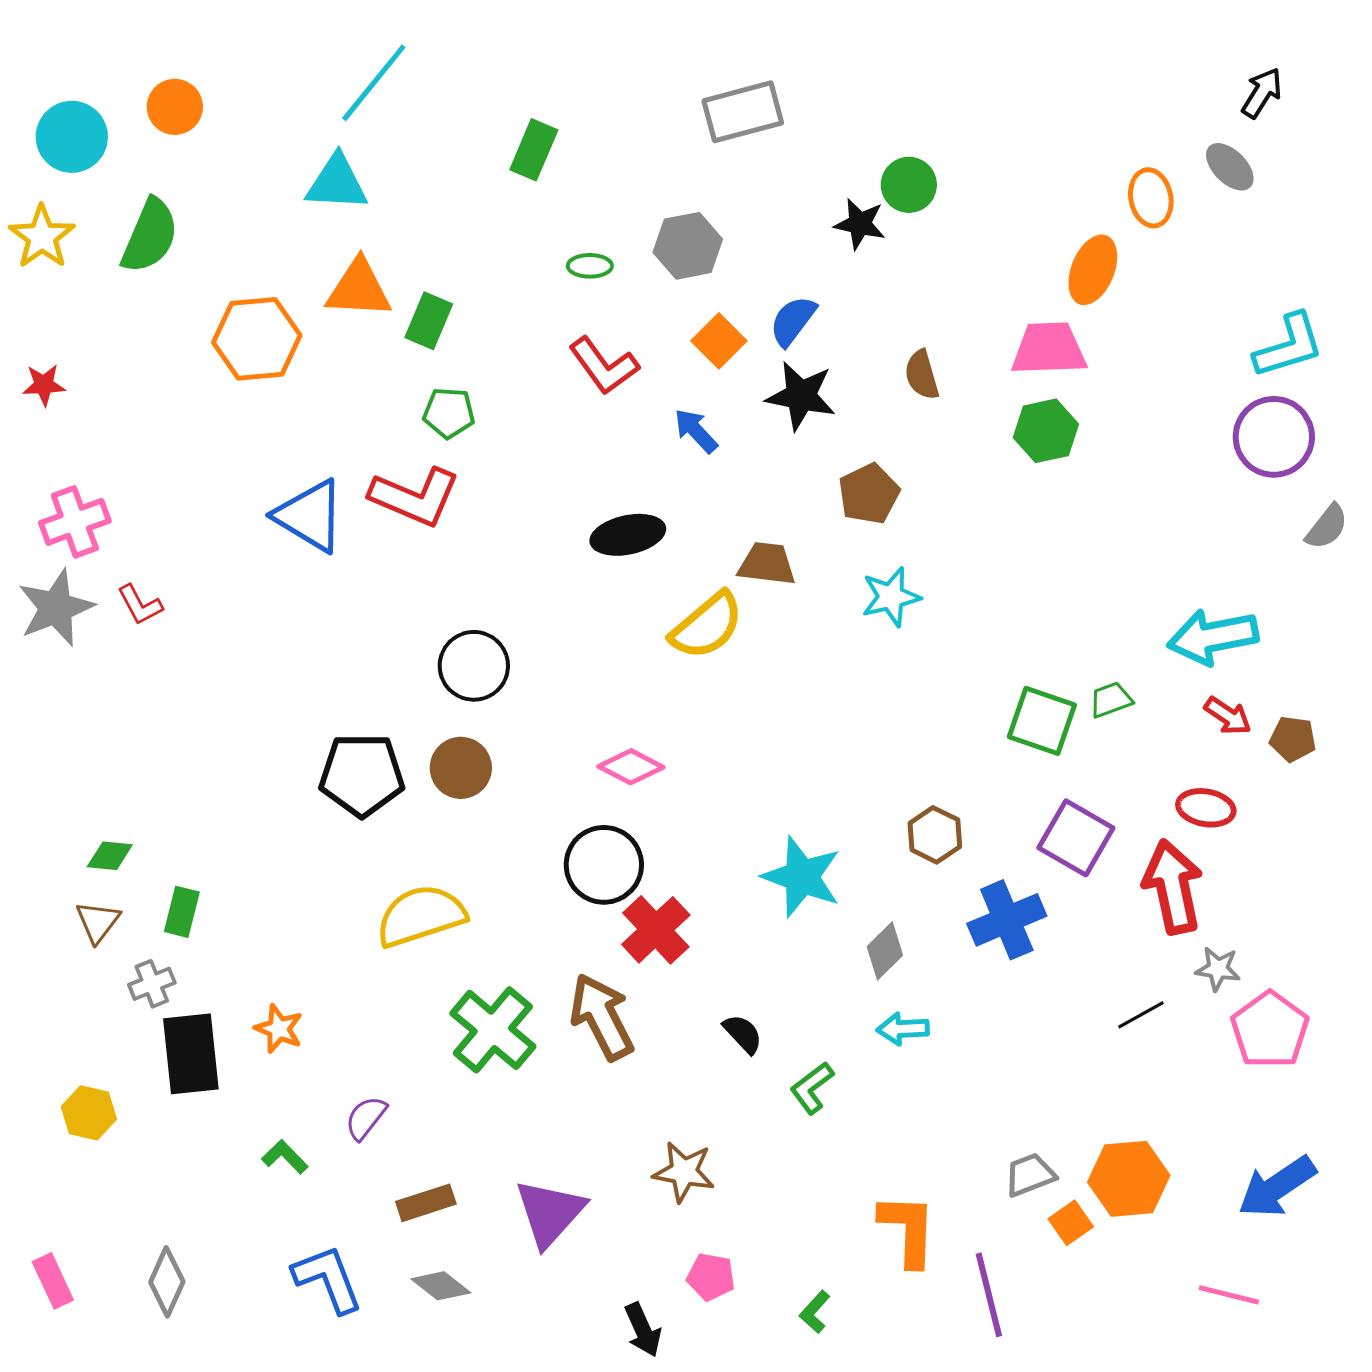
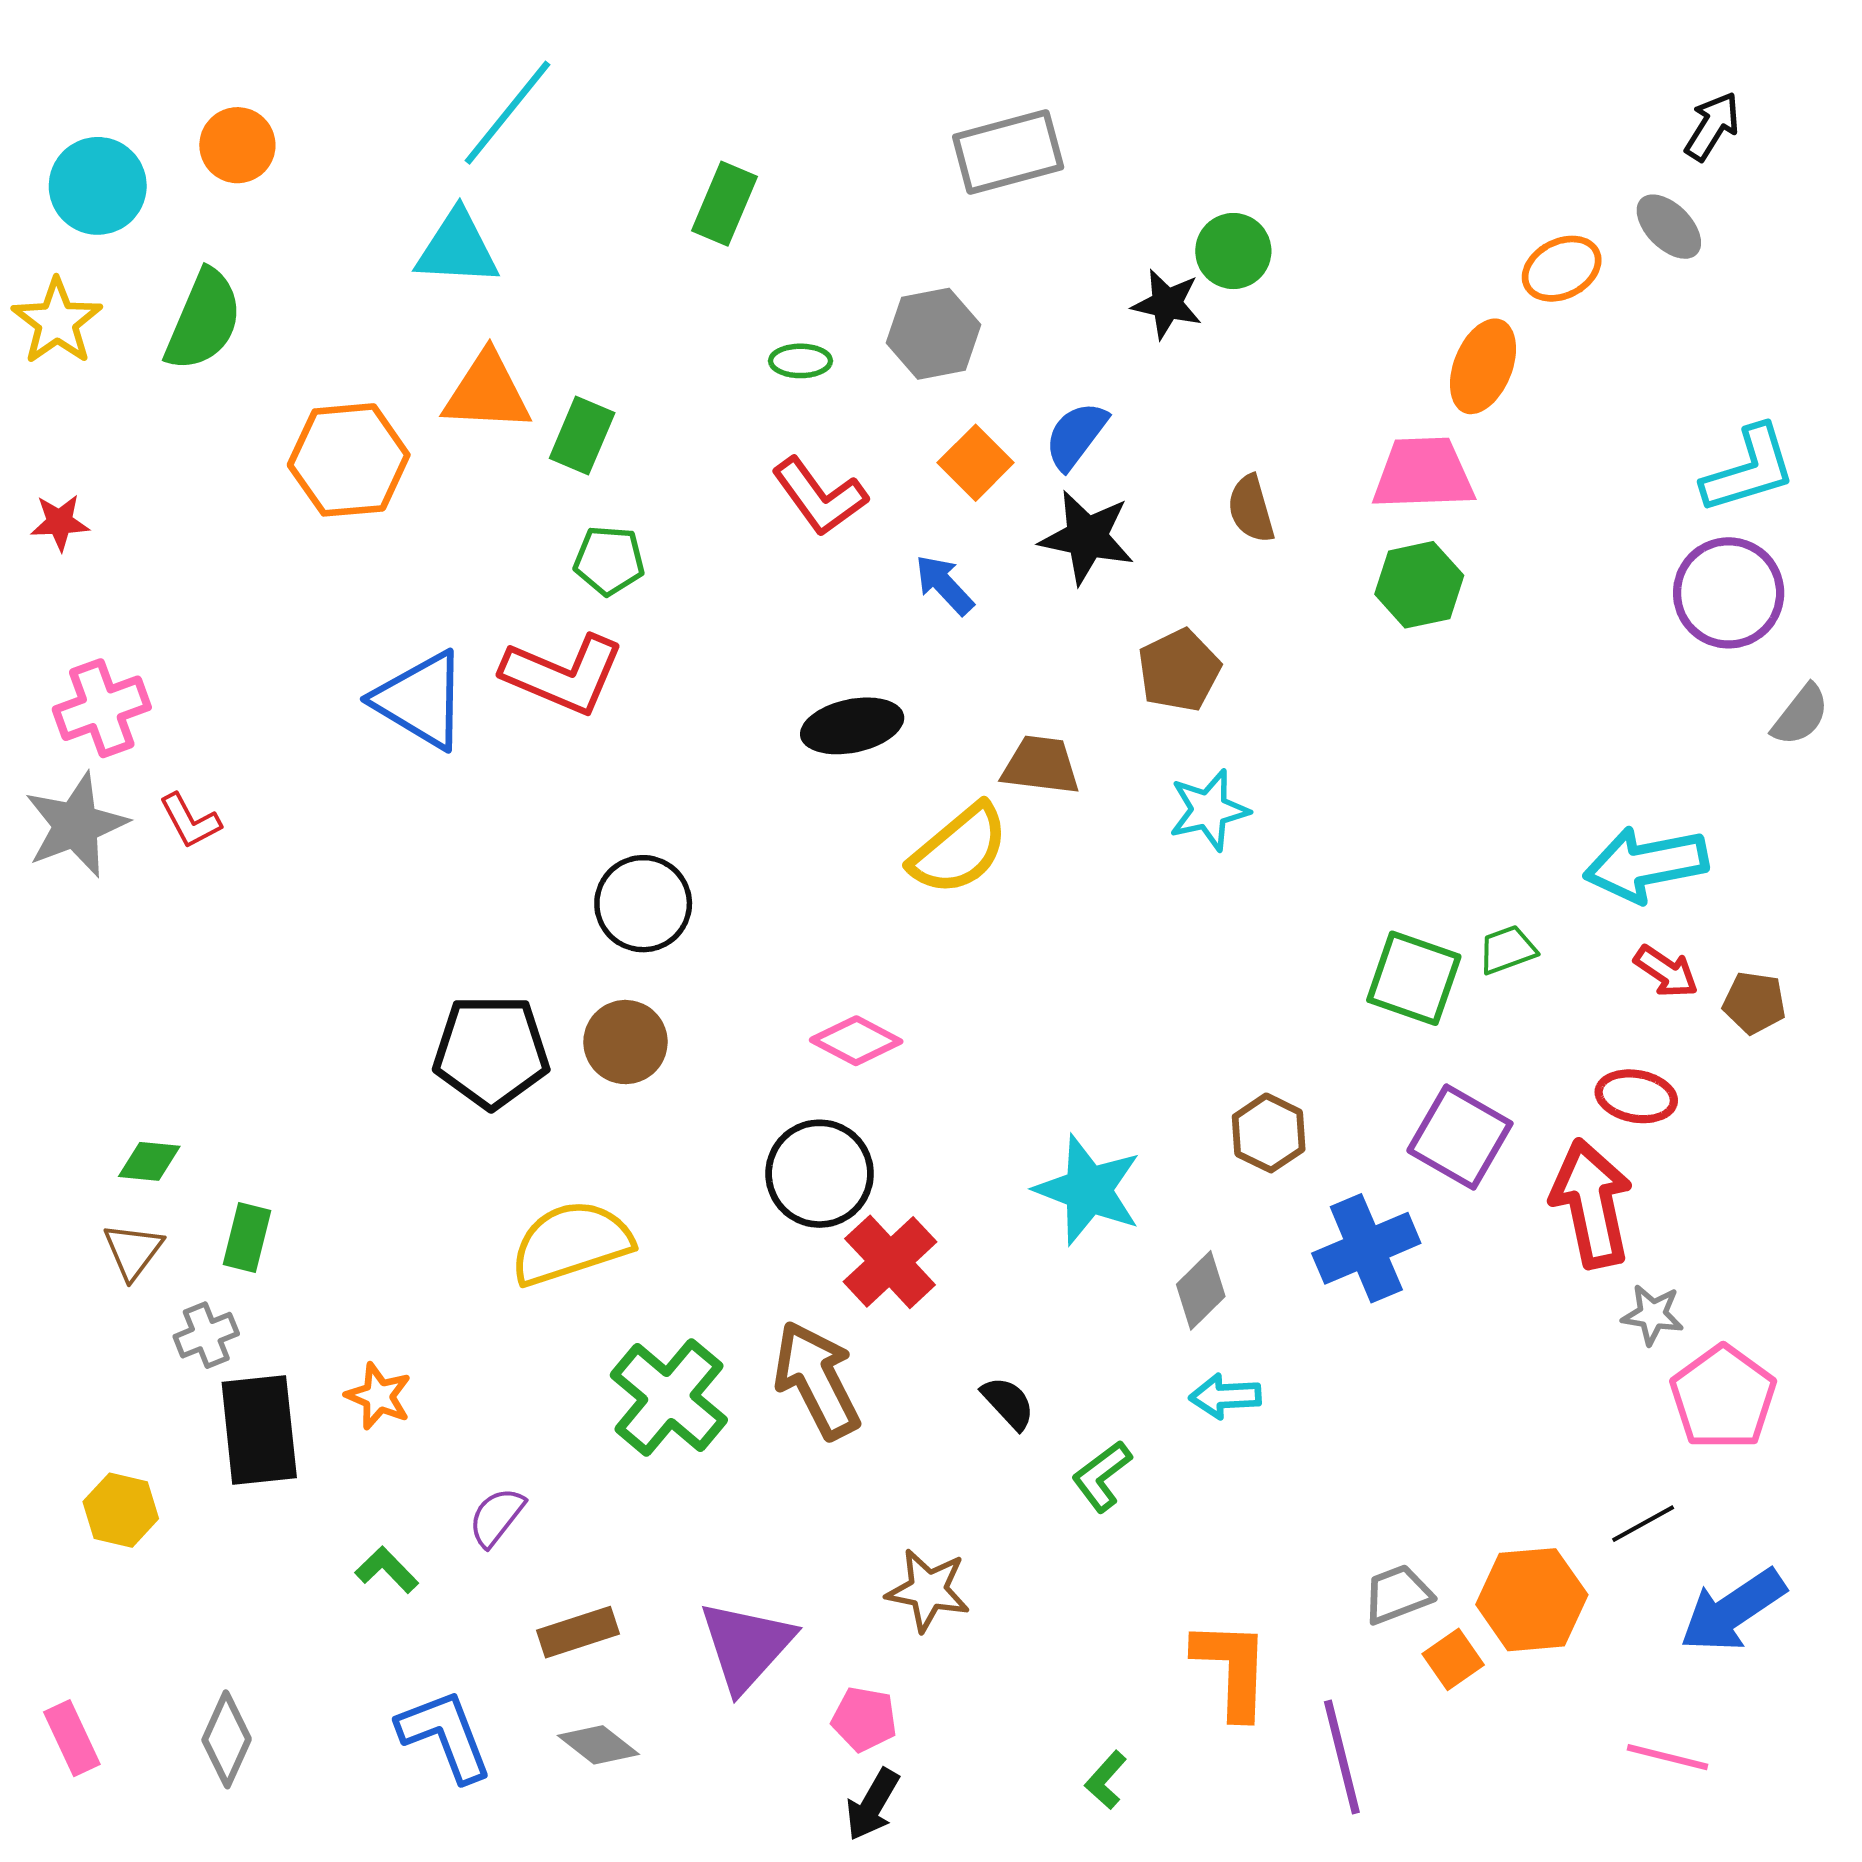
orange ellipse: (1151, 198) -> (1562, 269), turned 74
black line: (1141, 1015) -> (1643, 1524), moved
pink pentagon: (711, 1277) -> (864, 1719), moved
black arrow: (643, 1330) -> (872, 1805), turned 54

